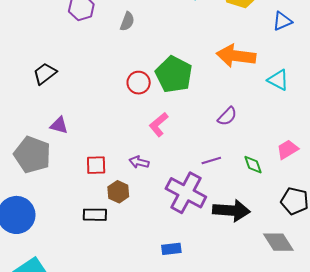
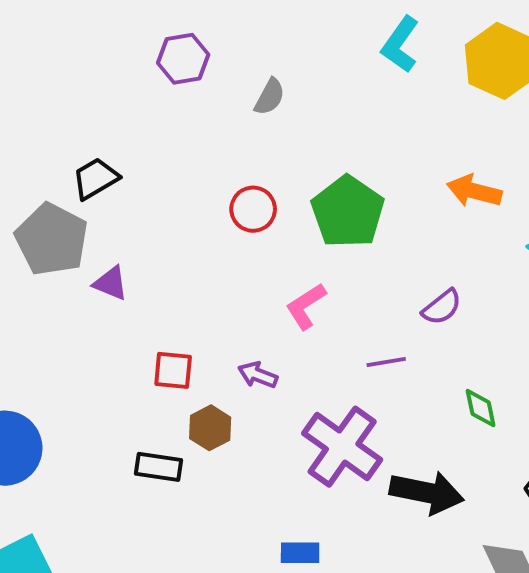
orange arrow: (236, 56) -> (474, 191), size x0.7
red circle: (139, 83) -> (253, 209), moved
gray pentagon: (32, 155) -> (52, 239), moved
purple line: (211, 160) -> (386, 362), moved

